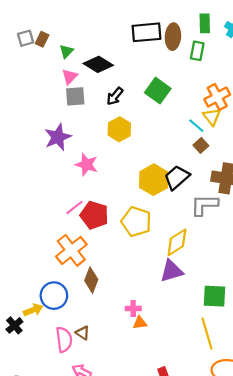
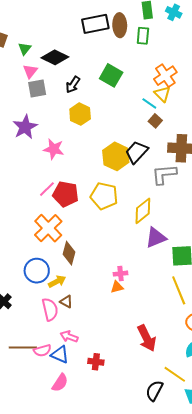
purple triangle: (172, 271) -> (156, 238), moved
pink cross: (133, 309) -> (121, 274), moved
yellow arrow: (33, 310) -> (57, 281), moved

